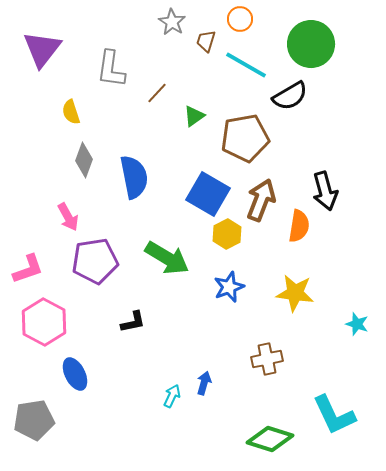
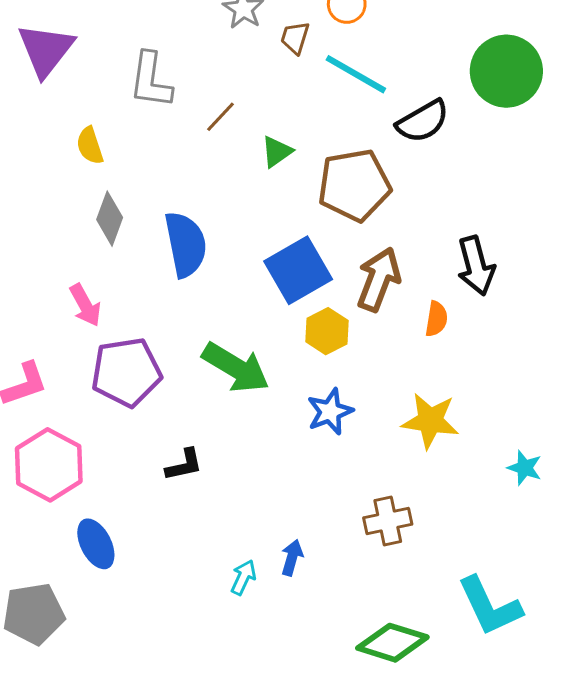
green circle: (311, 44) -> (506, 71), moved
blue square: (208, 194) -> (298, 270), turned 30
orange semicircle: (299, 226) -> (436, 319), size x0.7

